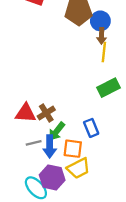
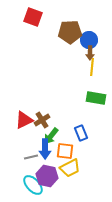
green rectangle: (108, 88) -> (96, 98), turned 36
red triangle: (26, 113) -> (24, 120), turned -30
gray line: (34, 143) -> (31, 157), moved

